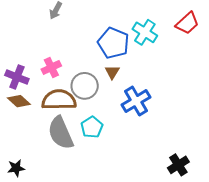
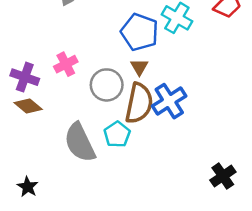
brown semicircle: (59, 100) -> (139, 103), moved, turned 104
black star: (16, 168) -> (28, 187), turned -30

